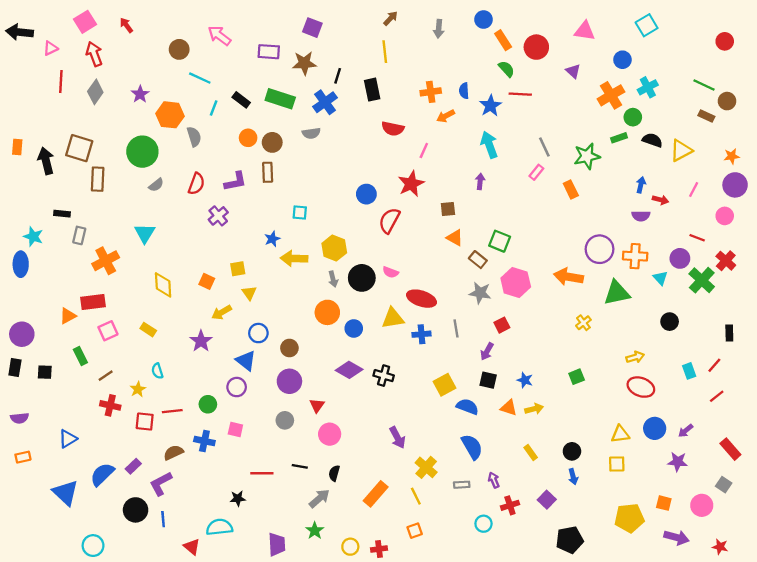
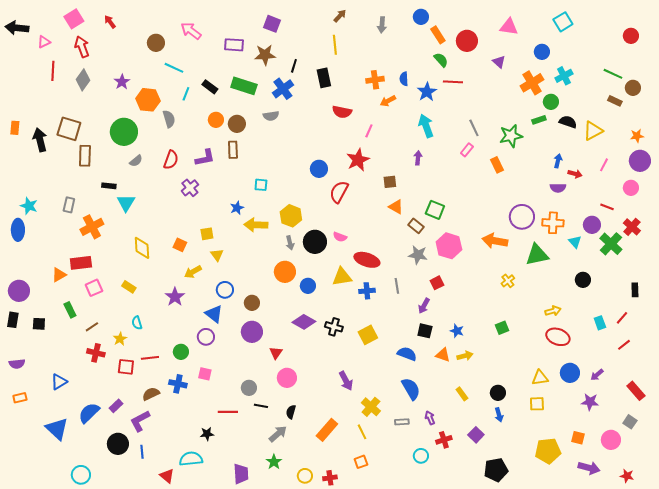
black rectangle: (62, 214) -> (109, 186), moved
yellow square: (444, 385) -> (368, 335), moved
gray circle: (285, 420) -> (249, 388), moved

